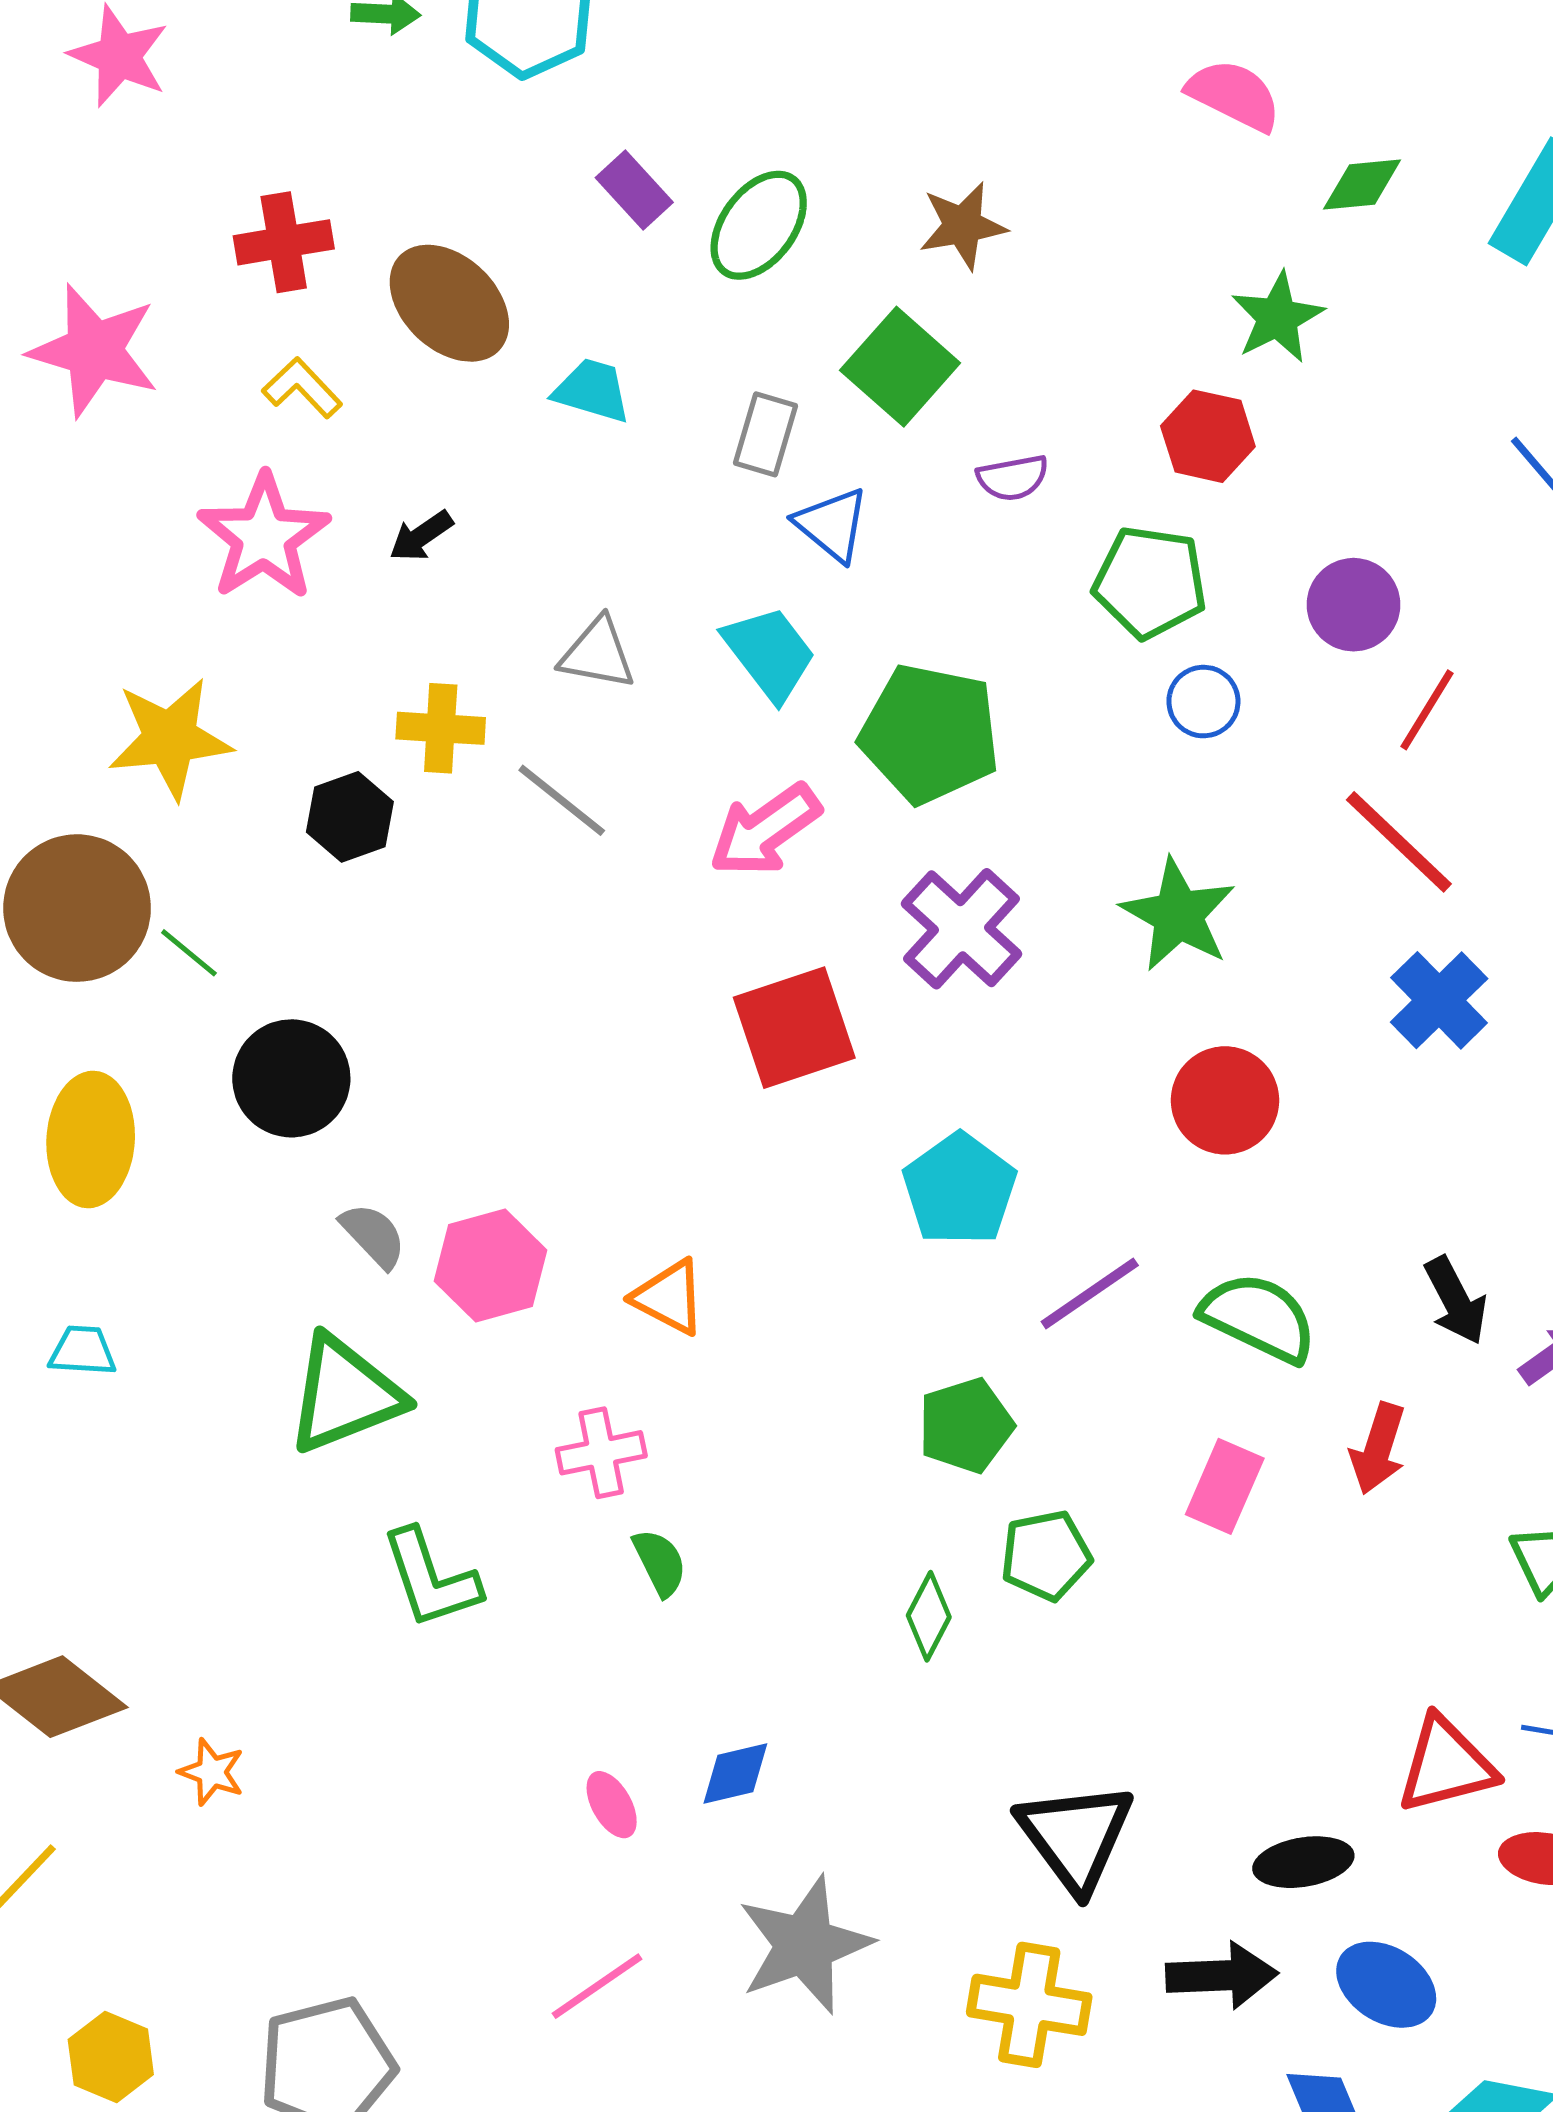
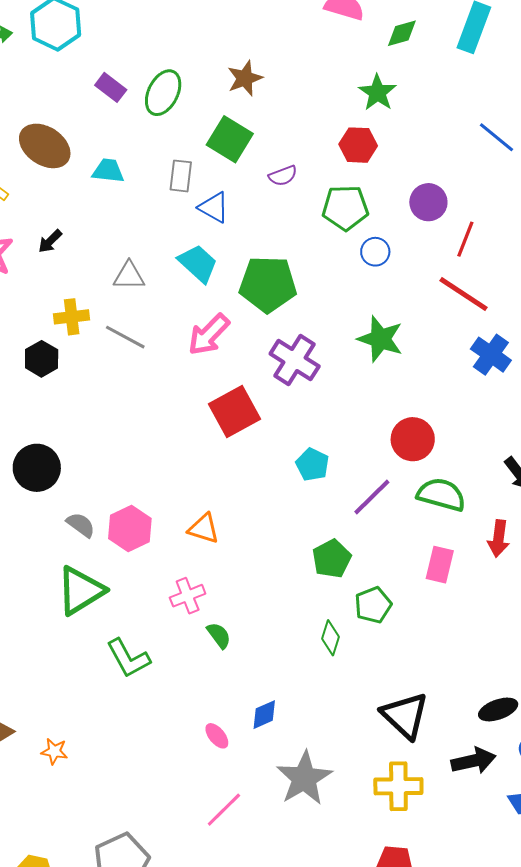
red circle: (1225, 1100) -> (413, 439), moved
cyan pentagon: (960, 1189) -> (312, 465), size x0.7

